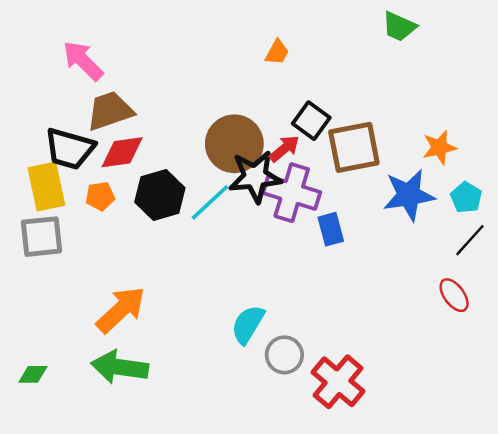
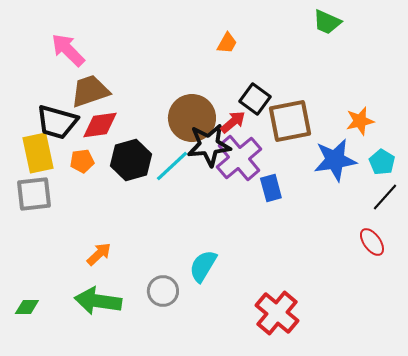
purple cross: (292, 193) -> (239, 158), turned 33
orange arrow: (121, 310) -> (99, 254), size x0.6
gray circle: (284, 355) -> (163, 291), moved

